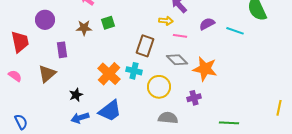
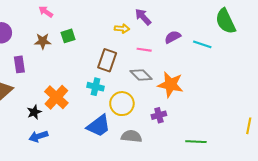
yellow arrow: (166, 21) -> (122, 29), moved
orange cross: (109, 74) -> (56, 97), moved
blue trapezoid: (110, 111) -> (99, 126), moved

